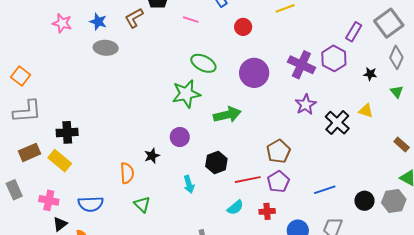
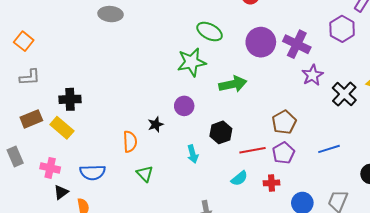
purple cross: (301, 65) -> (297, 44), moved
gray L-shape: (27, 111) -> (30, 77), size x0.7
blue line: (325, 190) -> (329, 149), moved

